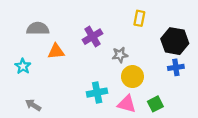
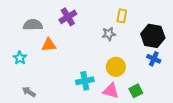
purple cross: (93, 37) -> (68, 17), moved
gray star: (120, 55) -> (109, 34), moved
blue cross: (176, 67) -> (154, 59), turned 32

